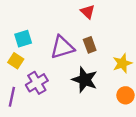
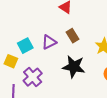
cyan square: (23, 39) -> (25, 46), moved
purple triangle: (62, 47) -> (49, 42), size x0.7

